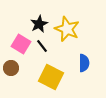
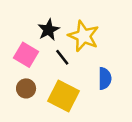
black line: (42, 46) -> (62, 57), moved
brown circle: (11, 68) -> (26, 88), moved

